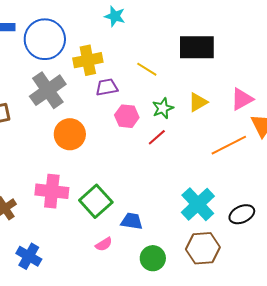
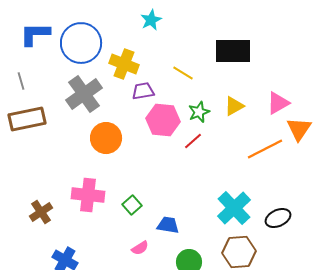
cyan star: (115, 16) -> (151, 20), turned 30
yellow cross: (88, 60) -> (124, 64), turned 32
pink hexagon: (127, 116) -> (163, 120), size x1.4
green square: (96, 201) -> (132, 205), size x0.6

